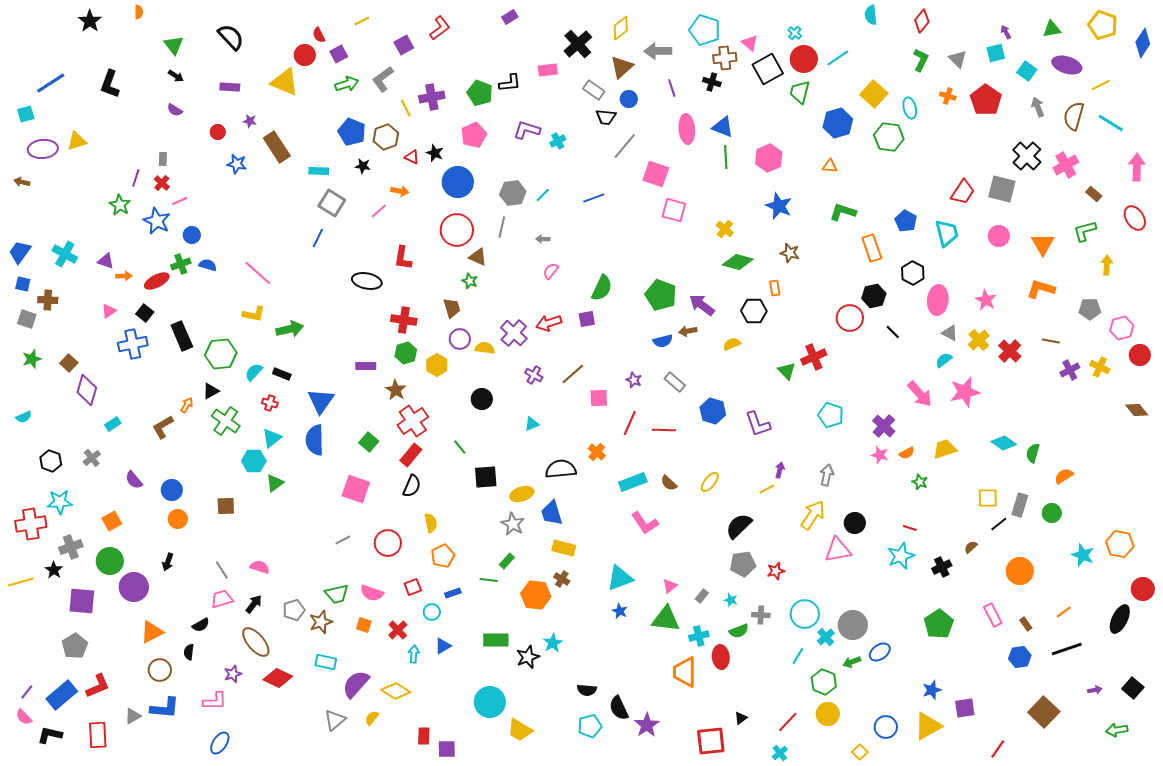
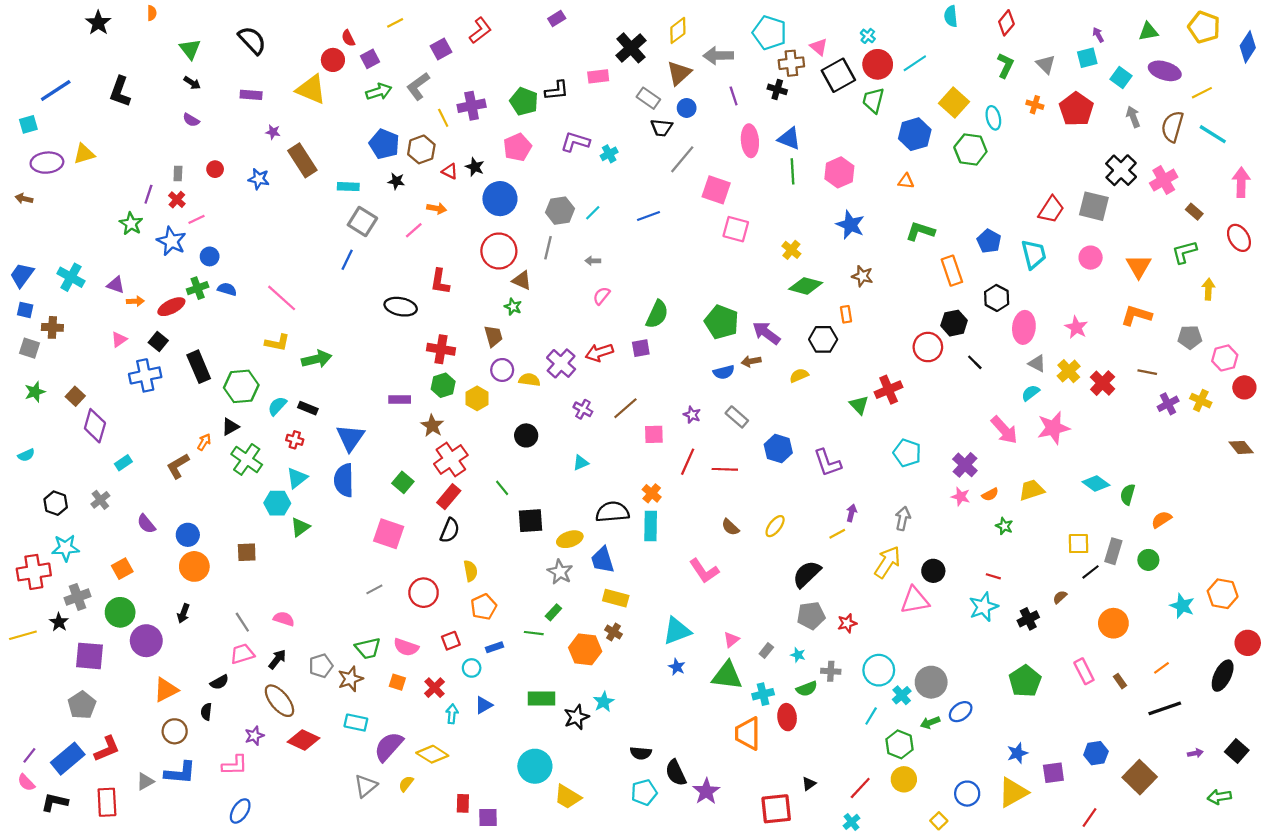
red circle: (218, 132) -> (215, 169), moved
cyan rectangle: (633, 482) -> (651, 526), moved, turned -68
orange circle: (178, 519) -> (194, 566), size x1.4
blue hexagon: (1020, 657) -> (1096, 753), moved

